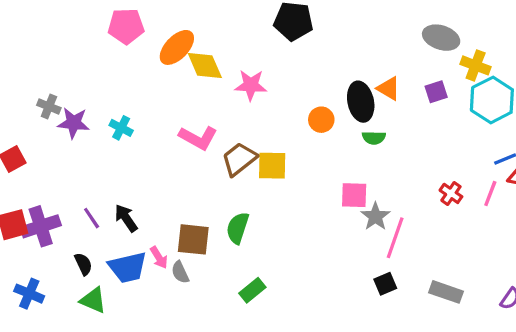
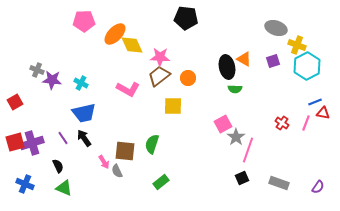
orange circle: (321, 120) -> (188, 78), moved
brown trapezoid: (239, 159) -> (159, 76), moved
pink square: (354, 195) -> (223, 124), turned -30
blue trapezoid: (128, 267) -> (84, 113), moved

